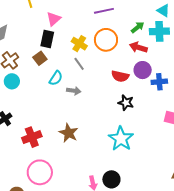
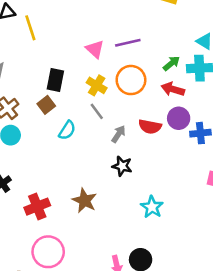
pink triangle: (54, 19) -> (95, 49), moved, turned -35
gray arrow: (74, 91) -> (118, 134), moved, turned -64
black star: (126, 103) -> (122, 166), moved
cyan star: (121, 139) -> (152, 207), size x0.7

